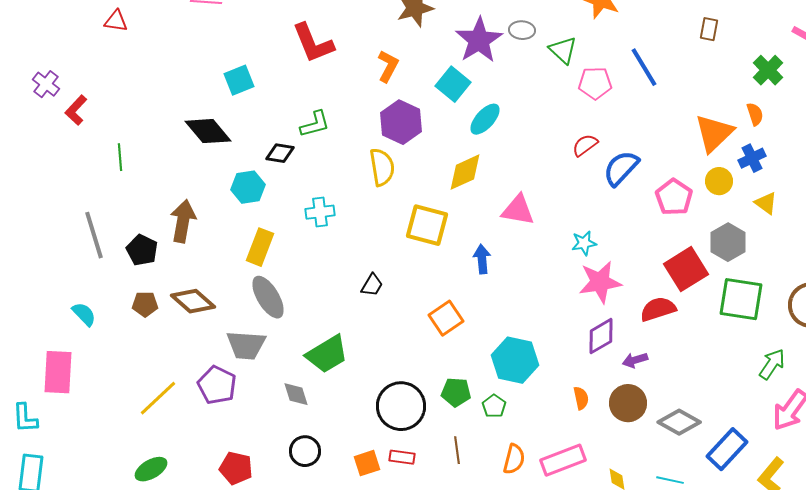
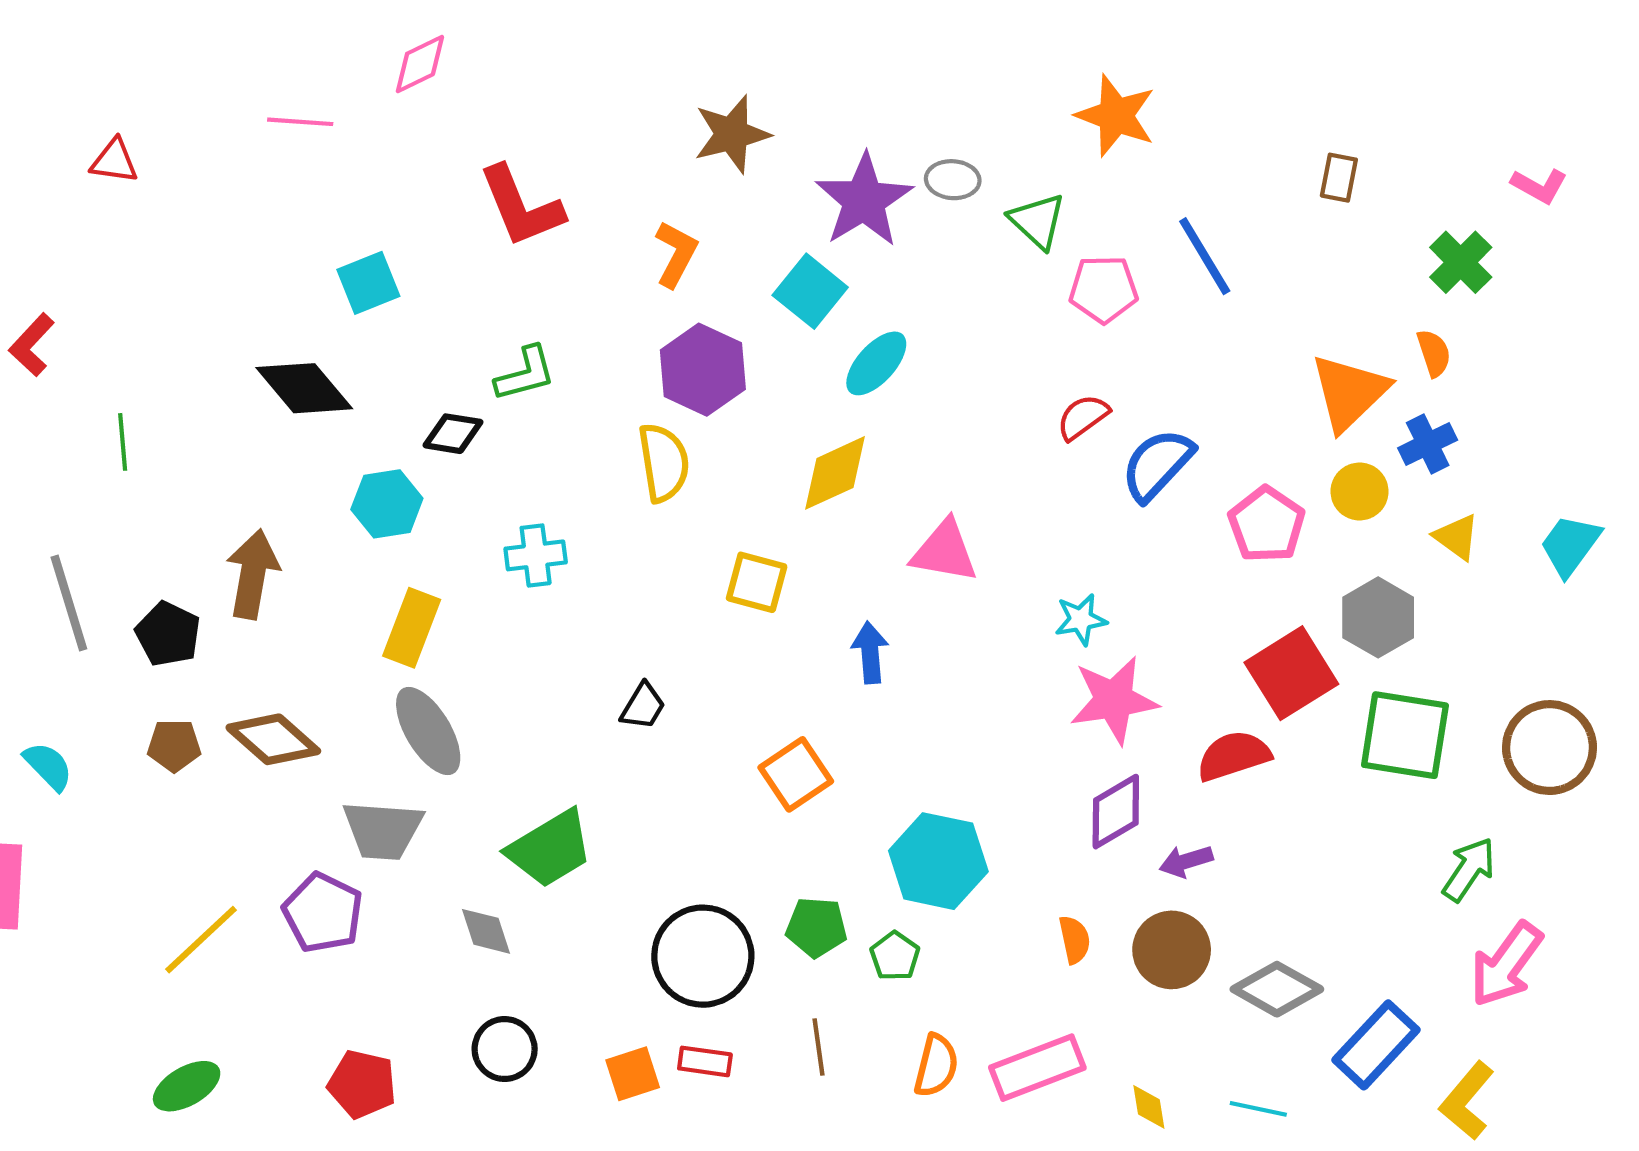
yellow square: (427, 225) -> (757, 582), size x0.7

